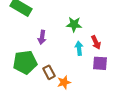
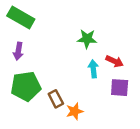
purple arrow: (42, 37) -> (18, 51), moved
red arrow: (96, 42) -> (115, 61), turned -40

